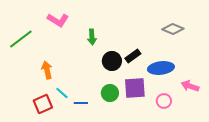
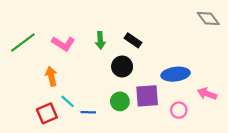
pink L-shape: (58, 20) -> (63, 44), moved
gray diamond: (173, 29) -> (208, 19), moved, turned 30
black rectangle: (133, 56) -> (133, 40), moved, turned 70

